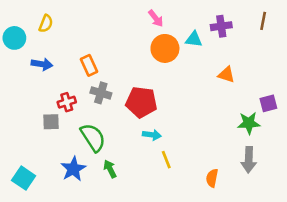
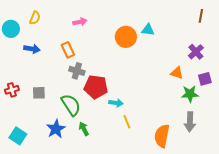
pink arrow: (156, 18) -> (80, 22), moved, turned -64
purple cross: (221, 26) -> (196, 52), moved, turned -35
orange triangle: (226, 75) -> (177, 73), moved
red cross: (67, 102) -> (12, 90), moved
red pentagon: (141, 102) -> (96, 87), moved
orange semicircle: (212, 178) -> (162, 136), size x1.6

